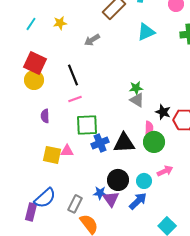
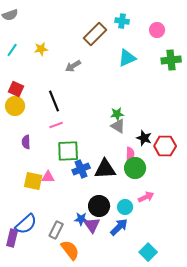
red square: (35, 63) -> (16, 89), size x0.7

